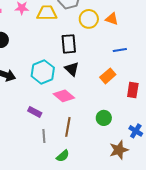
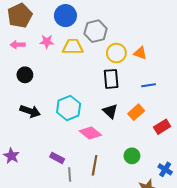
black rectangle: (69, 44) -> (111, 79), moved
black triangle: (72, 69) -> (110, 111), moved
red rectangle: (133, 90) -> (162, 127), turned 49
purple rectangle: (35, 112) -> (57, 158), moved

